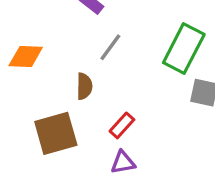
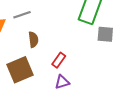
gray line: (110, 47) -> (22, 15), moved, turned 42

